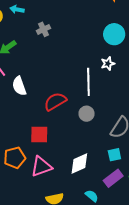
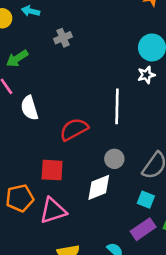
white star: (108, 64) -> (146, 75), moved
gray circle: (87, 114) -> (114, 159), moved
cyan square: (114, 155) -> (146, 200), turned 32
white diamond: (79, 163) -> (99, 187), moved

